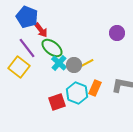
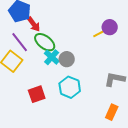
yellow line: (87, 63) -> (100, 33), moved
orange rectangle: (95, 88) -> (112, 112), moved
red square: (57, 102) -> (37, 94), moved

